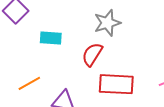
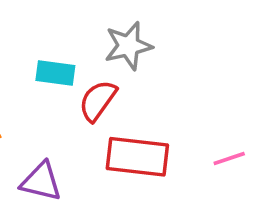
cyan rectangle: (51, 38) -> (55, 73), moved

